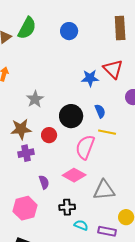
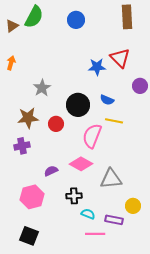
blue semicircle: (100, 111) -> (107, 100), turned 136
purple cross: (26, 153) -> (22, 146), moved
purple semicircle: (44, 182) -> (51, 171), turned -96

